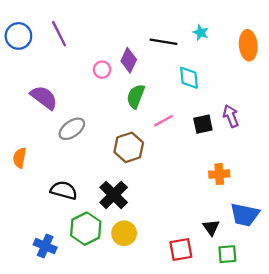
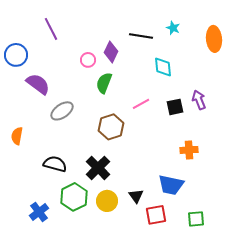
blue circle: (18, 36) -> (16, 55), moved
green semicircle: (136, 96) -> (104, 83), moved
blue trapezoid: (245, 215) -> (171, 185), moved
black triangle: (211, 227) -> (136, 196), moved
blue cross: (45, 246) -> (39, 212), turned 30

